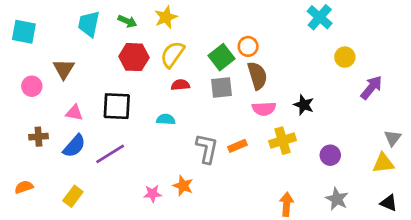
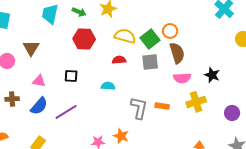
yellow semicircle: (172, 54) -> (125, 36), moved, turned 70
black square: (117, 106) -> (71, 76), size x0.6
orange rectangle: (237, 146) -> (162, 106), turned 32

